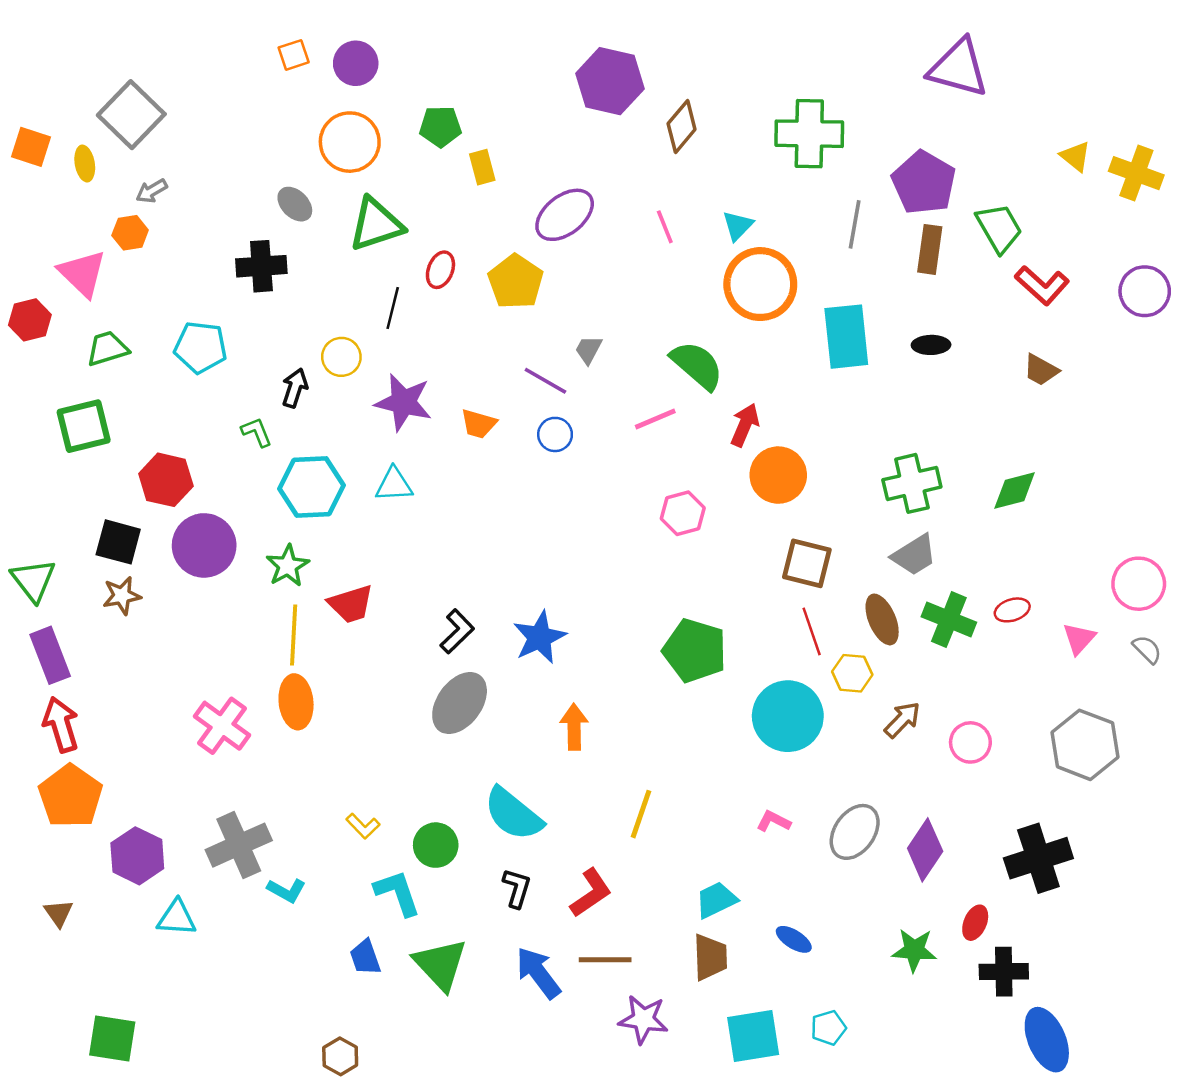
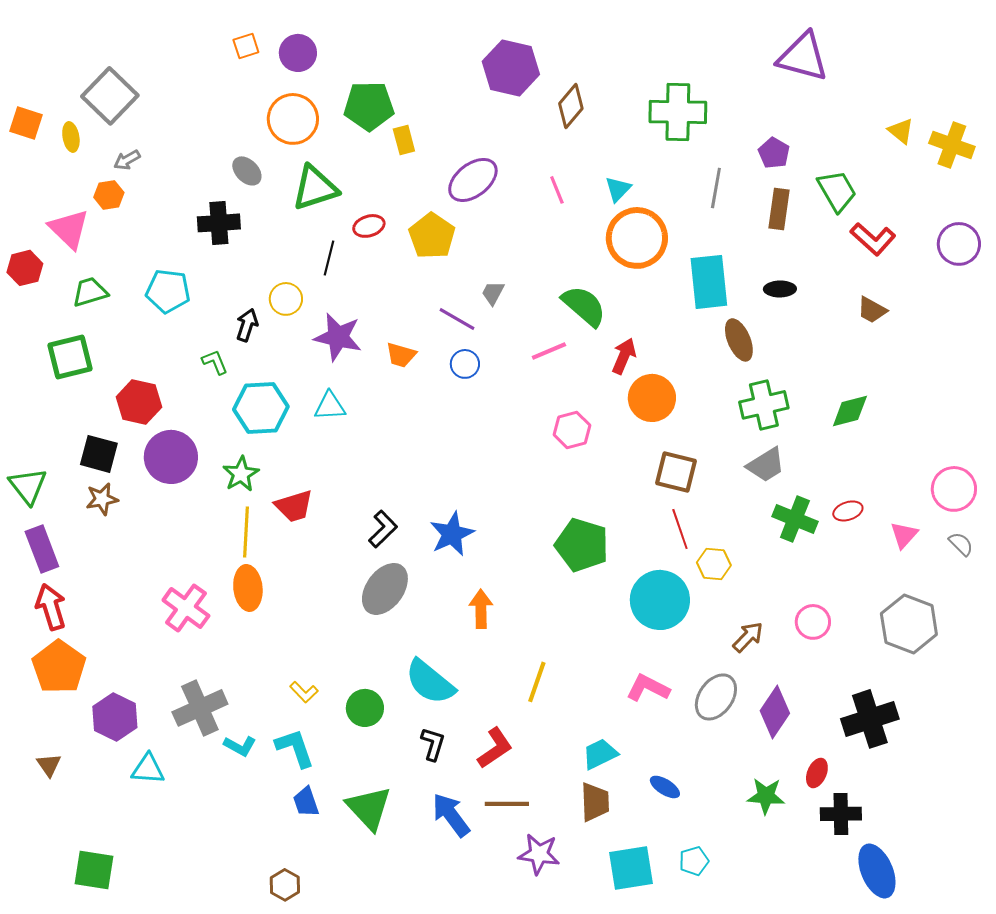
green pentagon: (440, 127) -> (369, 106), size x1.4
purple pentagon: (924, 183) -> (774, 153), size x0.6
red ellipse: (440, 270) -> (369, 226), turned 52
brown ellipse: (882, 619) -> (739, 340), moved
brown arrow: (902, 720) -> (748, 637), moved
pink L-shape: (773, 821) -> (648, 688), size x1.5
cyan L-shape: (397, 893) -> (295, 748), moved

